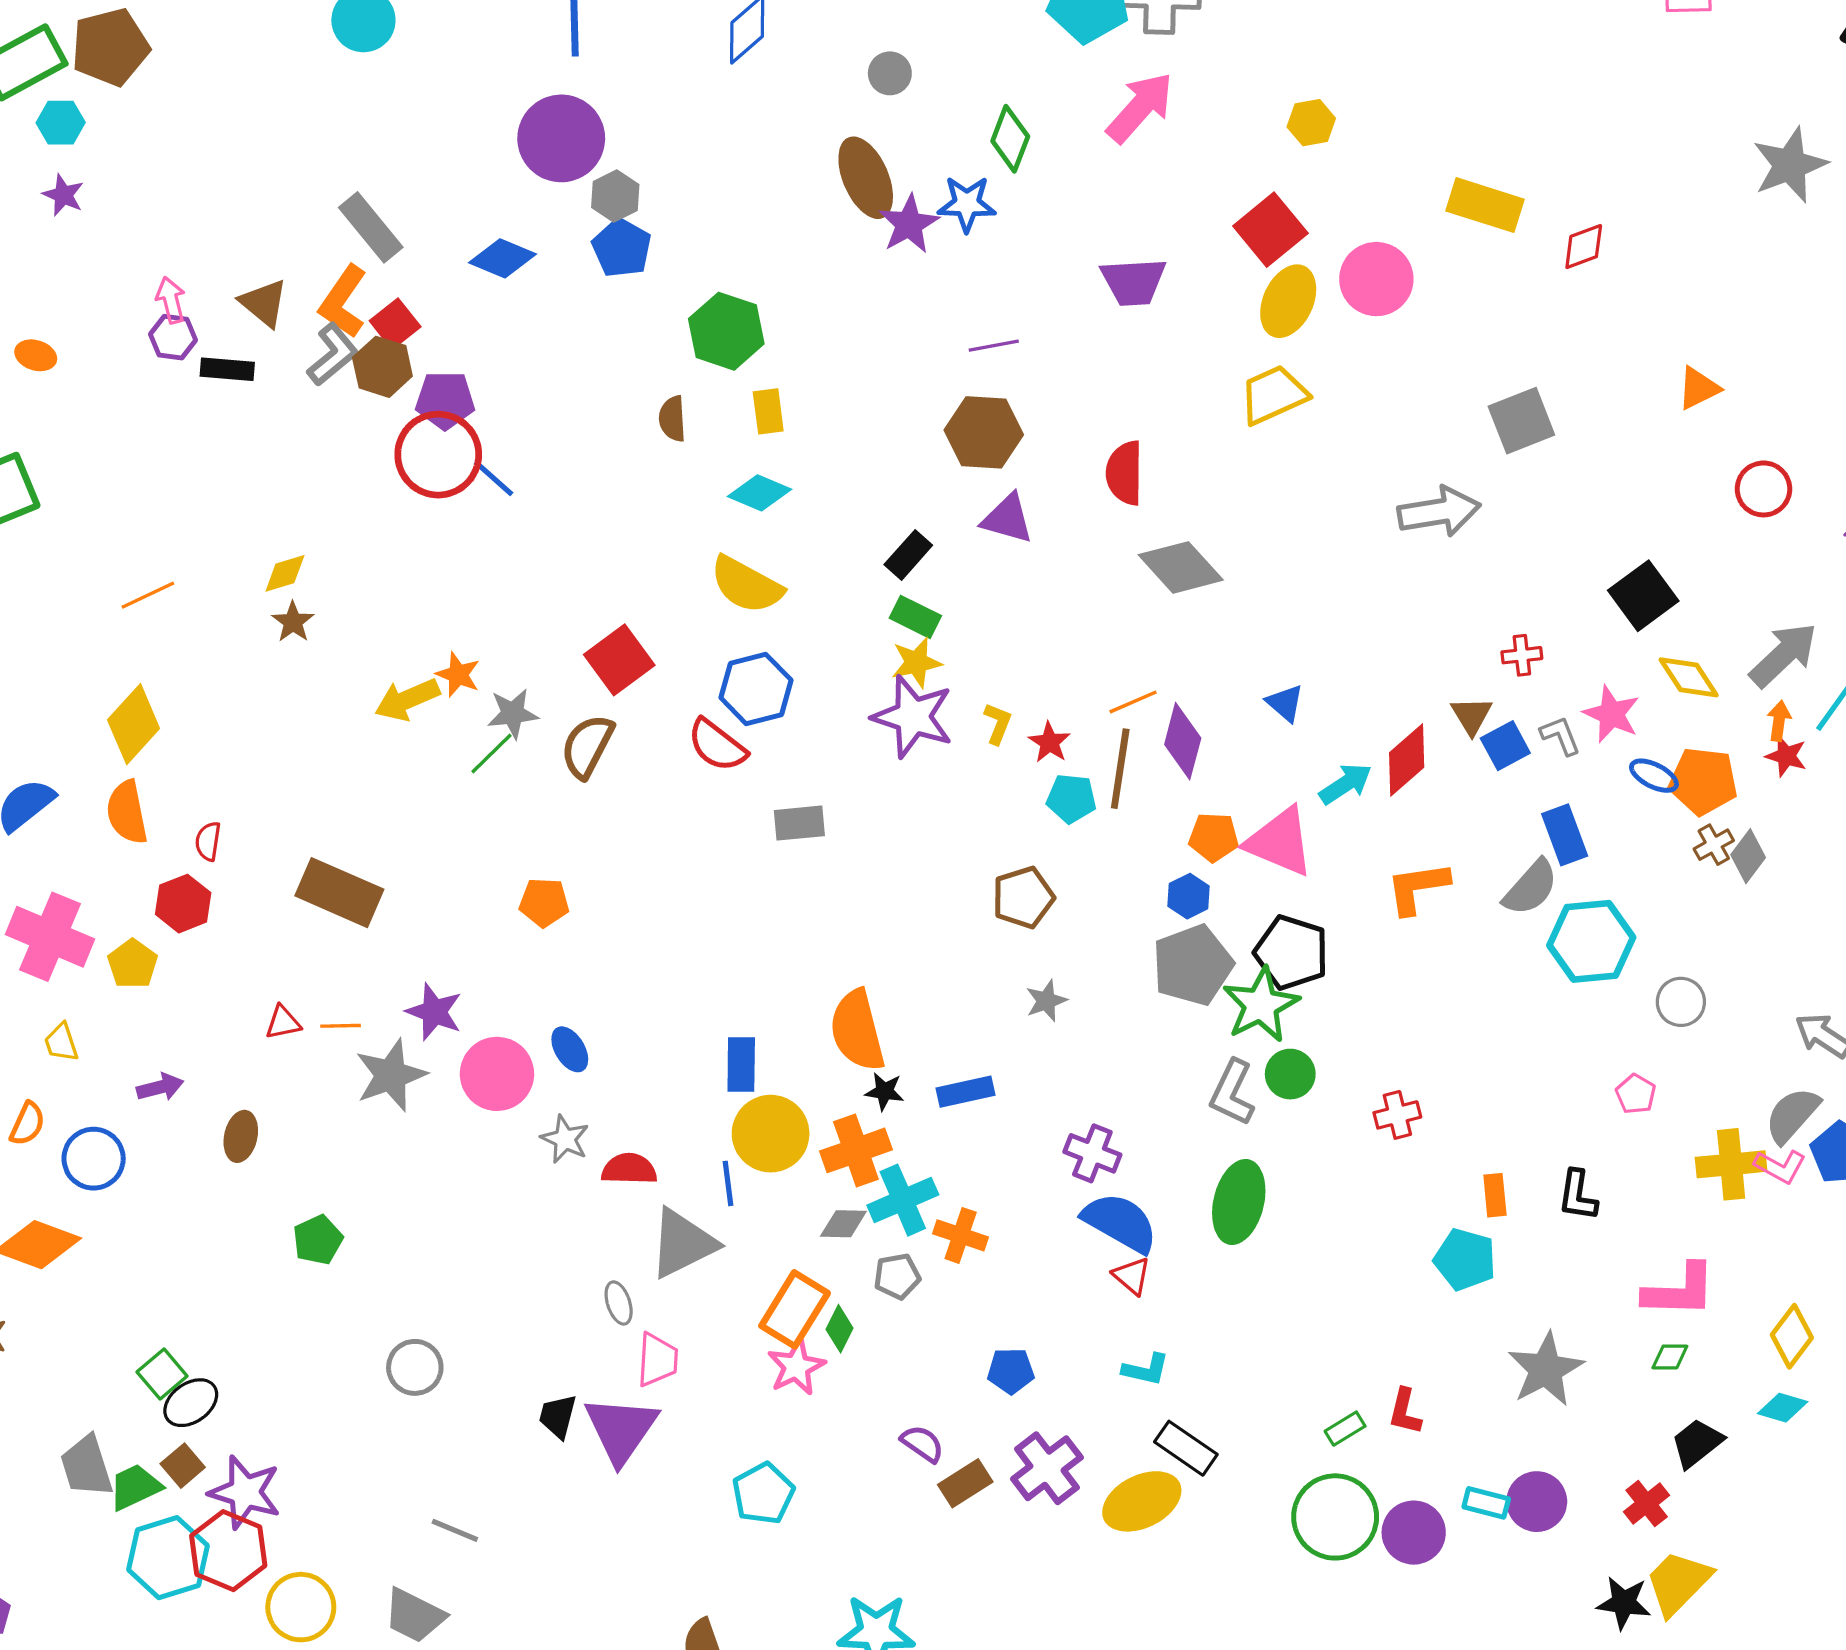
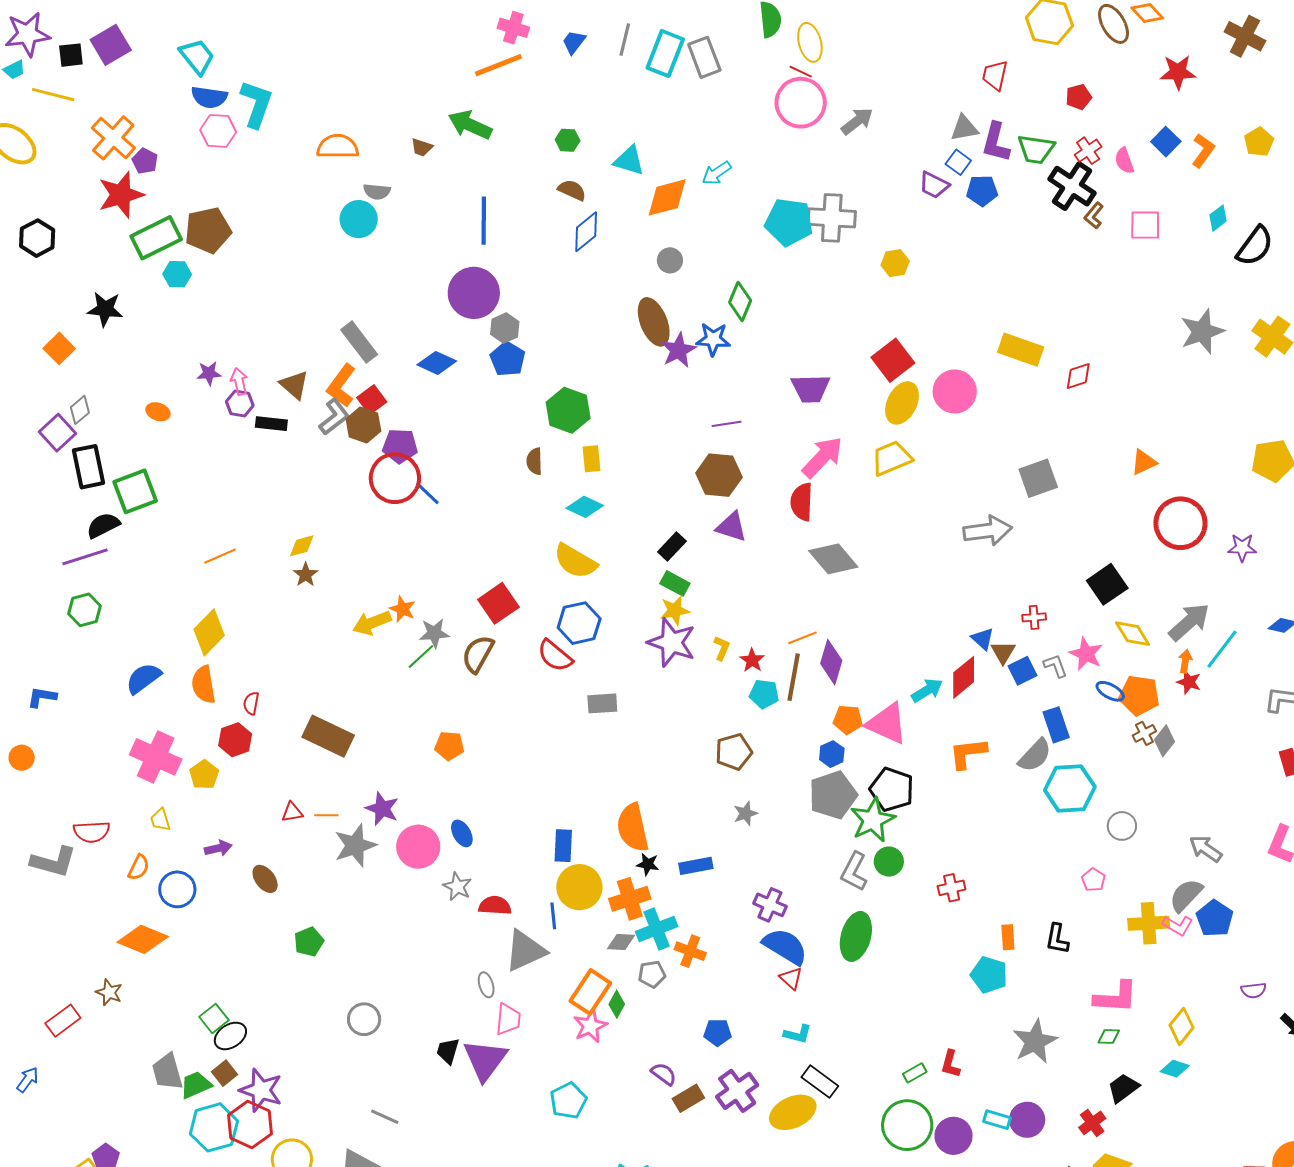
pink arrow: (1140, 107) -> (823, 457), moved
yellow hexagon: (1311, 123) -> (895, 263), moved
purple star: (63, 195) -> (209, 373), moved, turned -30
red circle: (1763, 489) -> (1180, 523), size x1.6
blue triangle: (1285, 703) -> (983, 639), moved
brown ellipse: (241, 1136) -> (265, 879), turned -52

